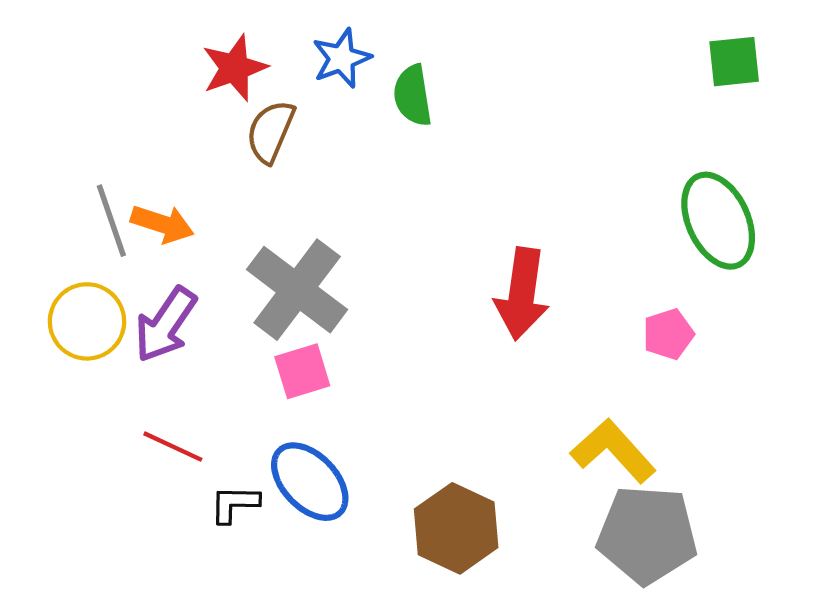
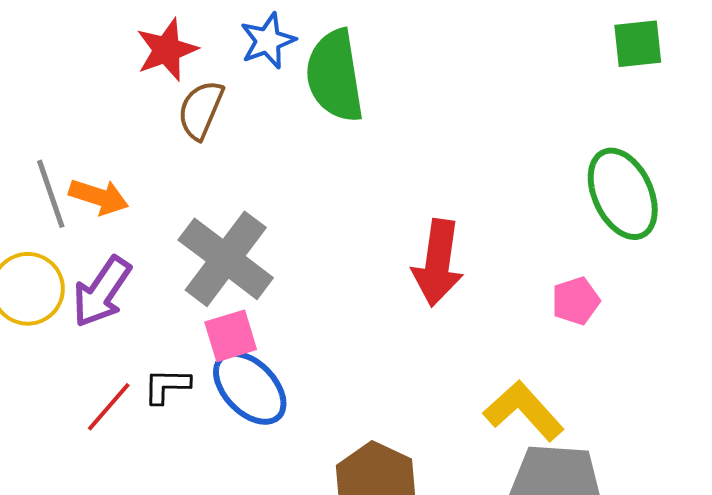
green semicircle: (413, 95) -> (335, 76), size x1.6
red line: (173, 447) -> (109, 407), turned -74
blue ellipse: (310, 482) -> (250, 388), moved
black L-shape: (234, 504) -> (167, 386), moved

